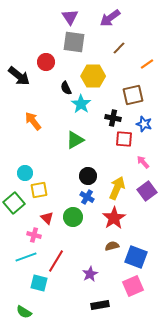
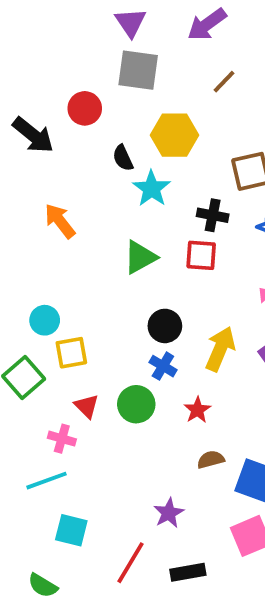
red square: (124, 139) -> (201, 255), moved
red star: (114, 218) -> (197, 410), moved, size x0.6
red line: (56, 261) -> (131, 563), moved

